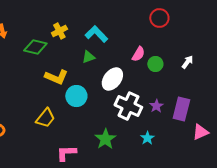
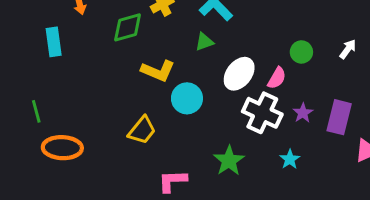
green diamond: (35, 47) -> (128, 27), turned -30
pink semicircle: (138, 54) -> (277, 78), moved

